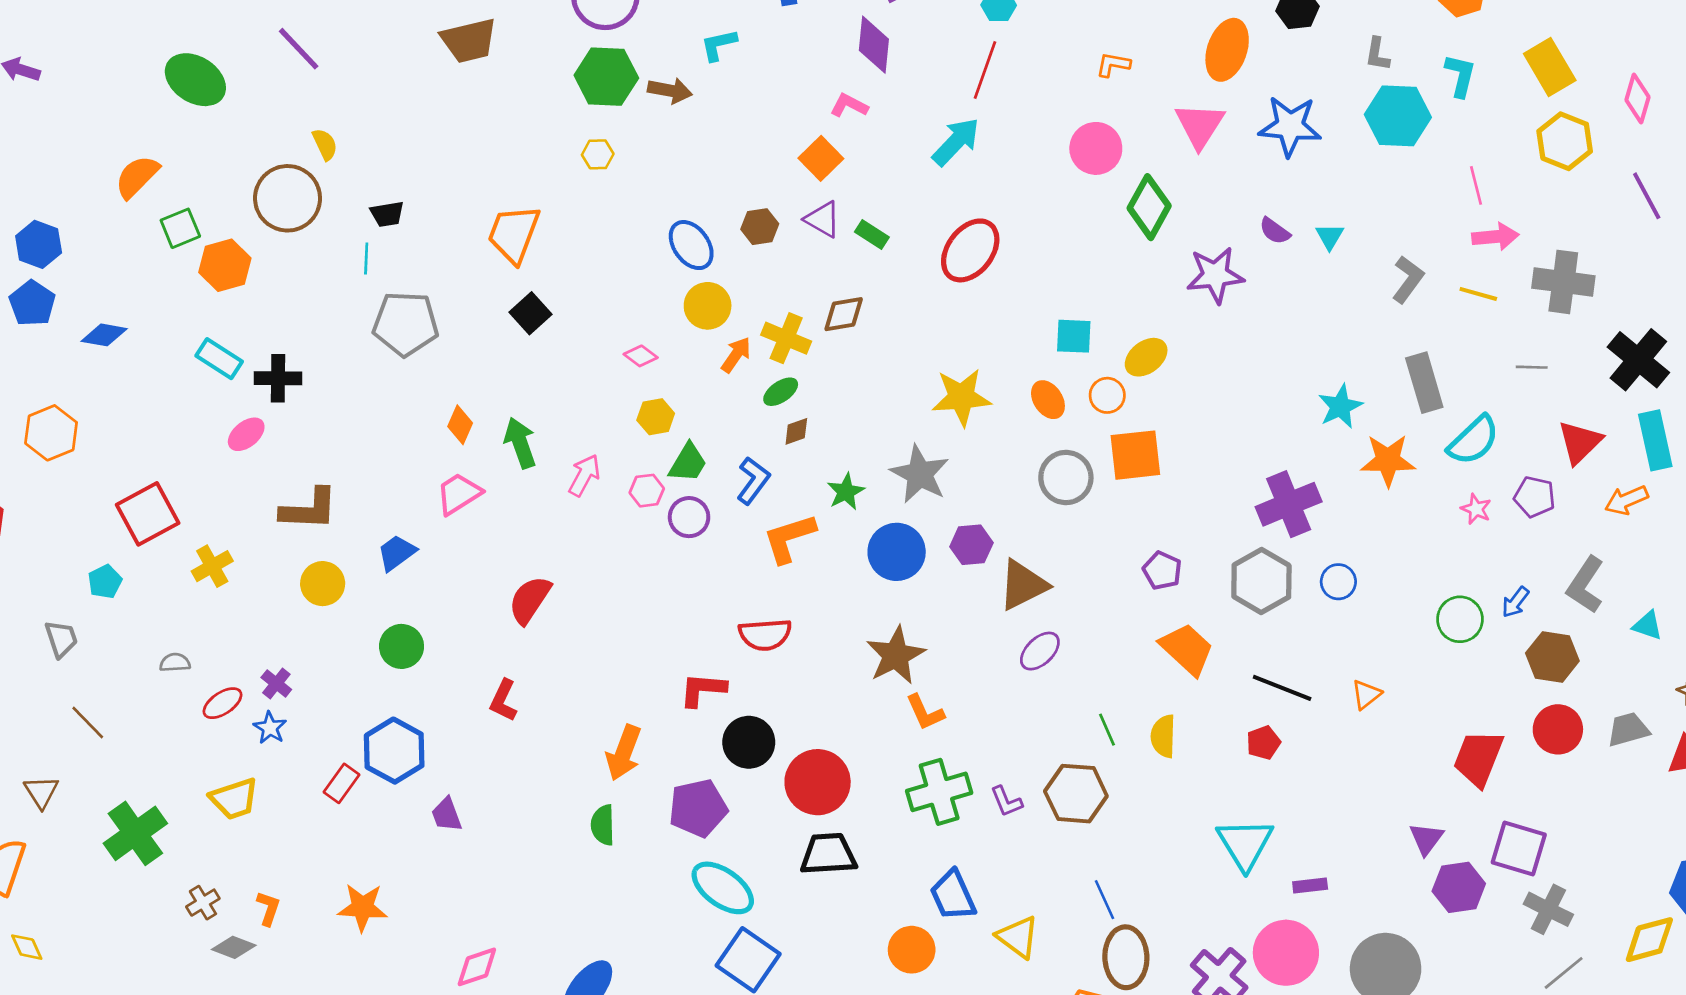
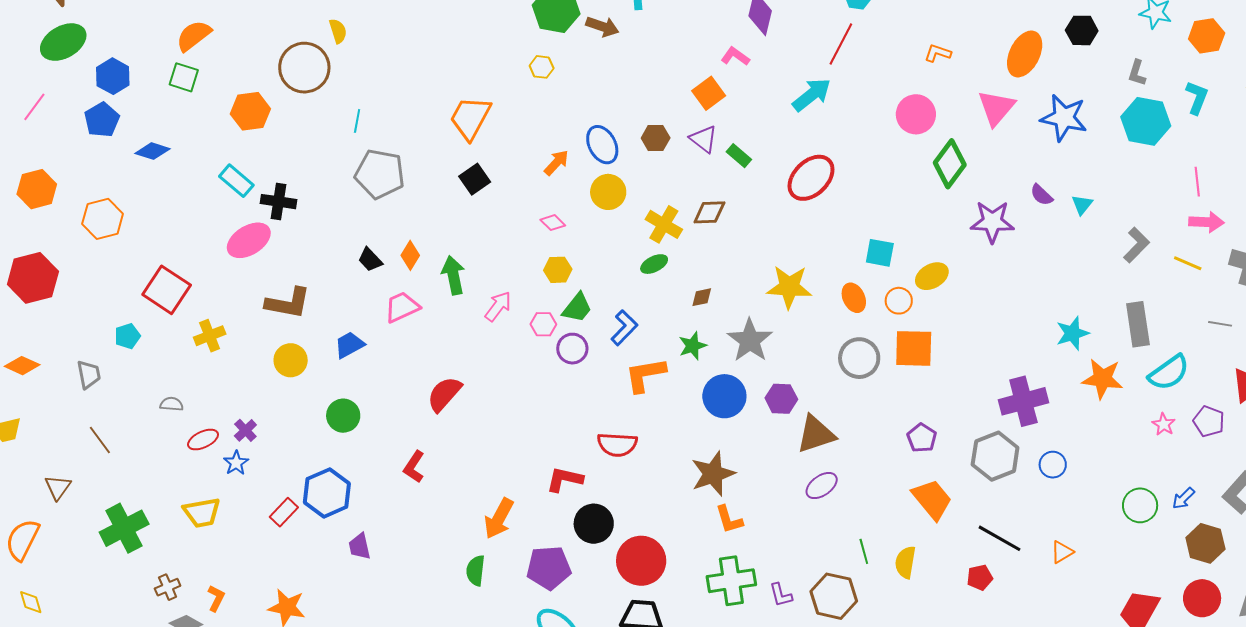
black trapezoid: (387, 214) -> (370, 260), moved, turned 48
green square: (180, 228) -> (184, 77), moved, turned 32
orange arrow: (736, 355) -> (556, 163), moved
brown diamond: (796, 431) -> (702, 297), moved
pink ellipse: (246, 434) -> (249, 240), size x1.5
red square: (148, 514) -> (167, 290), turned -36

